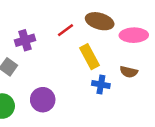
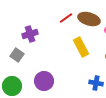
red line: (65, 30) -> (66, 18), moved
blue cross: (101, 84) -> (96, 83), moved

